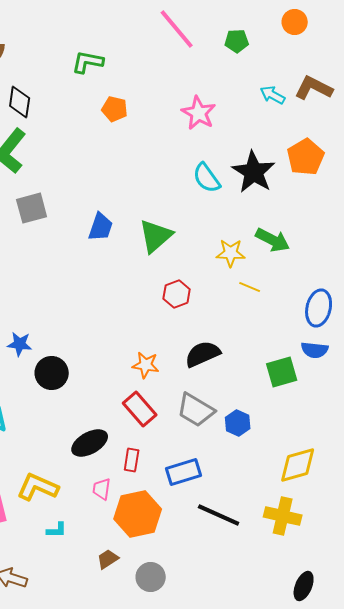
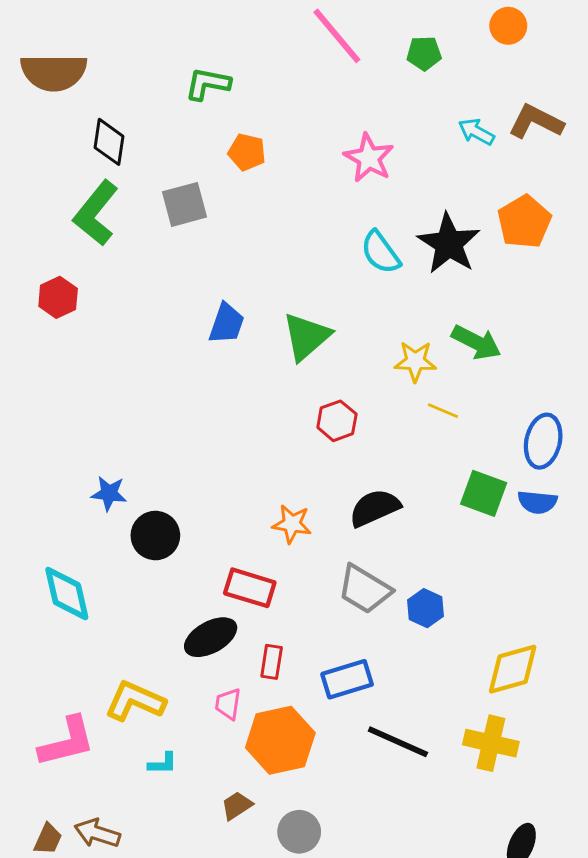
gray square: (32, 208) -> (184, 204), moved
green square: (282, 372) -> (484, 493), moved, turned 36
red rectangle: (140, 409) -> (250, 588), moved, turned -32

